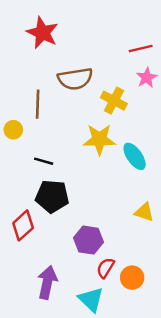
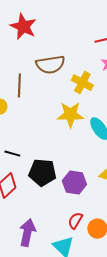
black line: (44, 161) -> (12, 154), moved
black pentagon: (52, 196) -> (42, 173), moved
purple hexagon: (88, 240) -> (74, 183), moved

